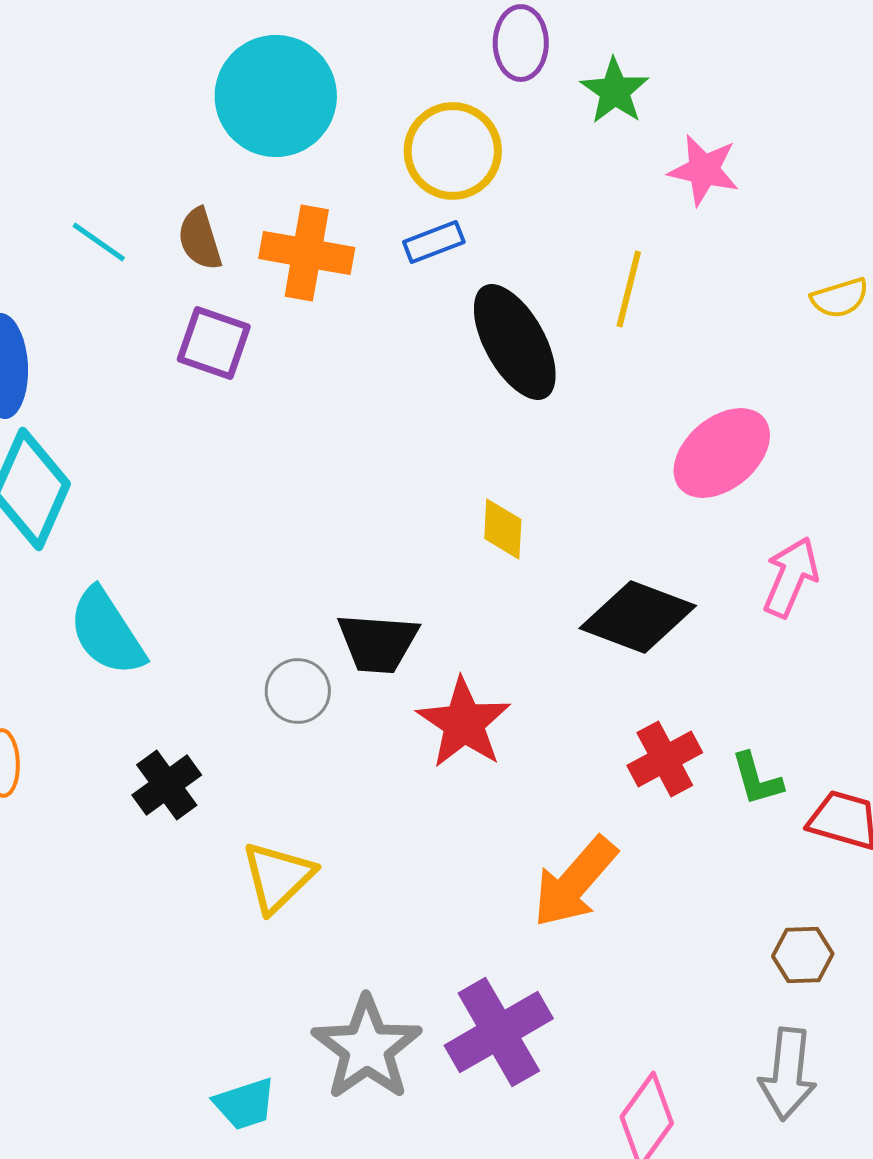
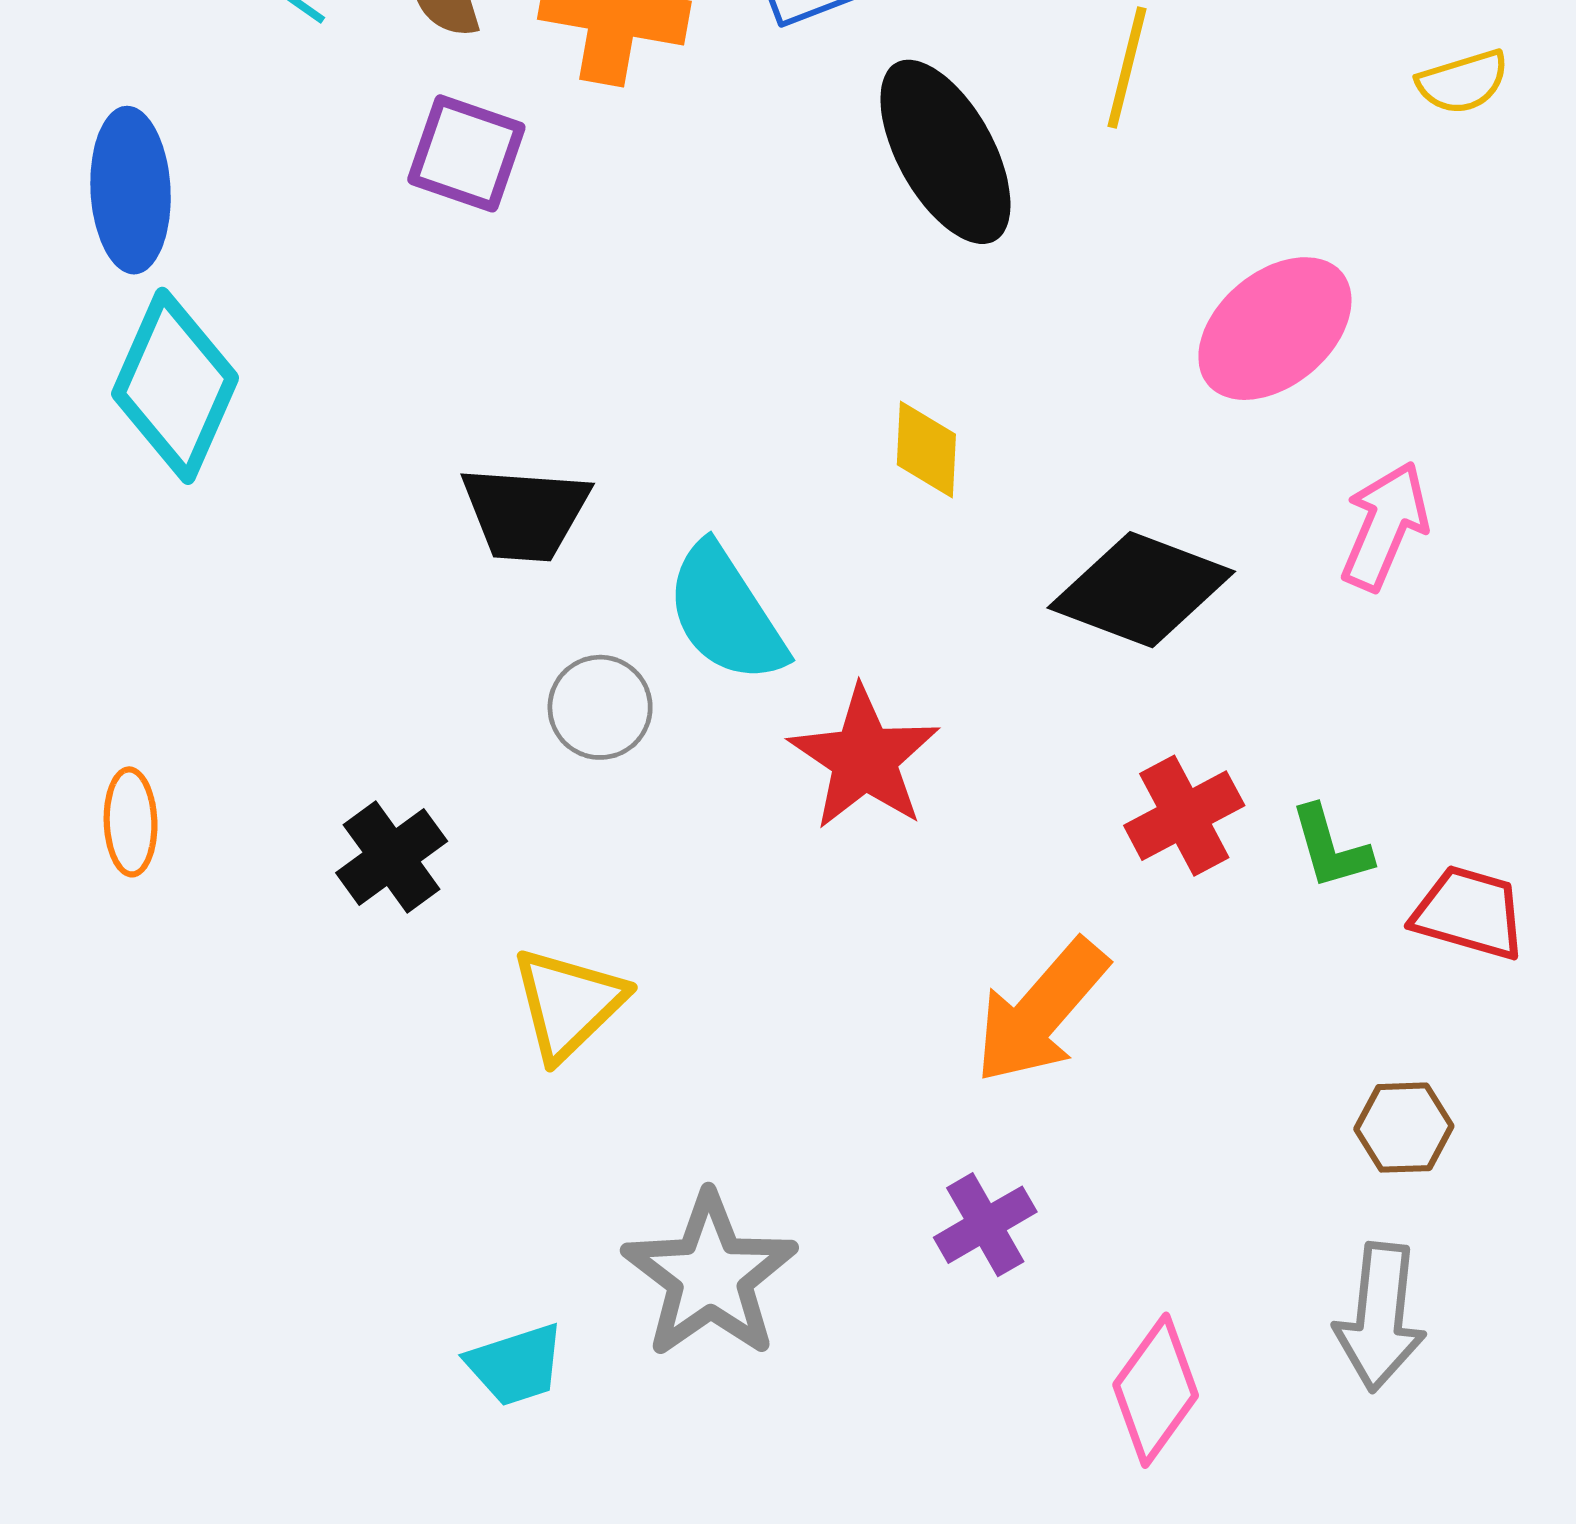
cyan semicircle: (107, 632) -> (726, 613), moved
black trapezoid: (378, 643) -> (525, 513), moved
purple cross: (499, 1032) -> (985, 1225), moved, size x0.6

